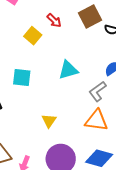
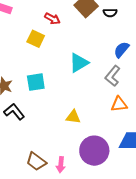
orange triangle: (96, 120) -> (119, 104), size x0.7
yellow triangle: (49, 121) -> (73, 117), turned -42

